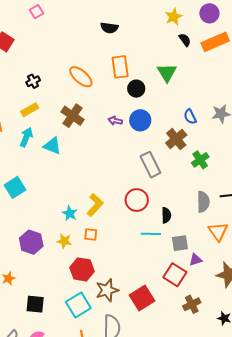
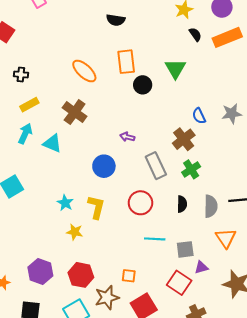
black cross: (33, 81) -> (21, 75), moved, turned 32
blue circle: (140, 120) -> (104, 166), moved
purple arrow: (115, 121) -> (127, 137), moved
green cross: (200, 160) -> (191, 169), moved
yellow L-shape: (95, 205) -> (96, 207), turned -30
cyan star: (70, 213) -> (65, 203), moved
black semicircle: (166, 215) -> (182, 204), moved
orange square: (91, 234) -> (129, 276), moved
yellow star: (64, 241) -> (75, 232), moved
purple hexagon: (31, 242) -> (40, 272), moved

